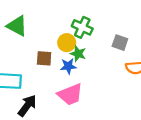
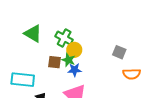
green cross: (82, 27) -> (64, 38), moved
green star: (78, 54) -> (68, 60), moved

